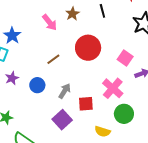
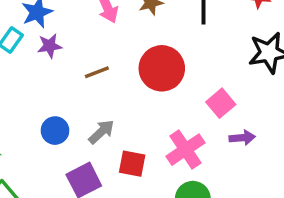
purple star: (12, 78) -> (50, 46), moved
blue circle: (37, 85) -> (55, 131), moved

